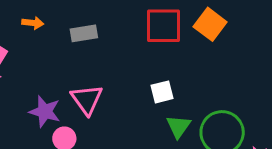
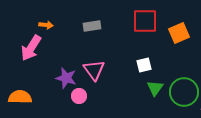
orange arrow: (33, 23) -> (46, 25), moved
orange square: (210, 24) -> (179, 33), moved, turned 30

